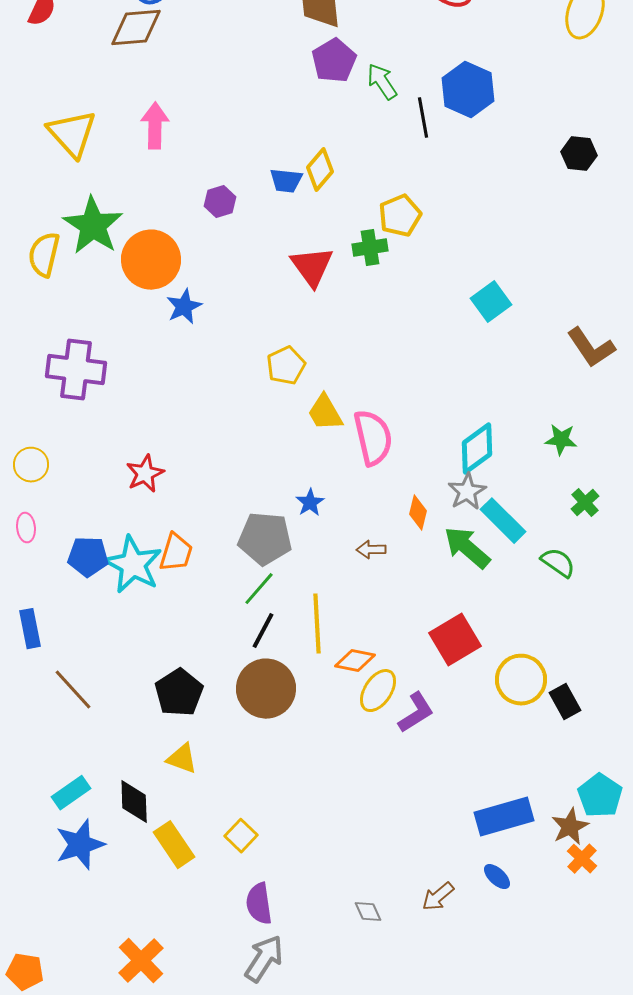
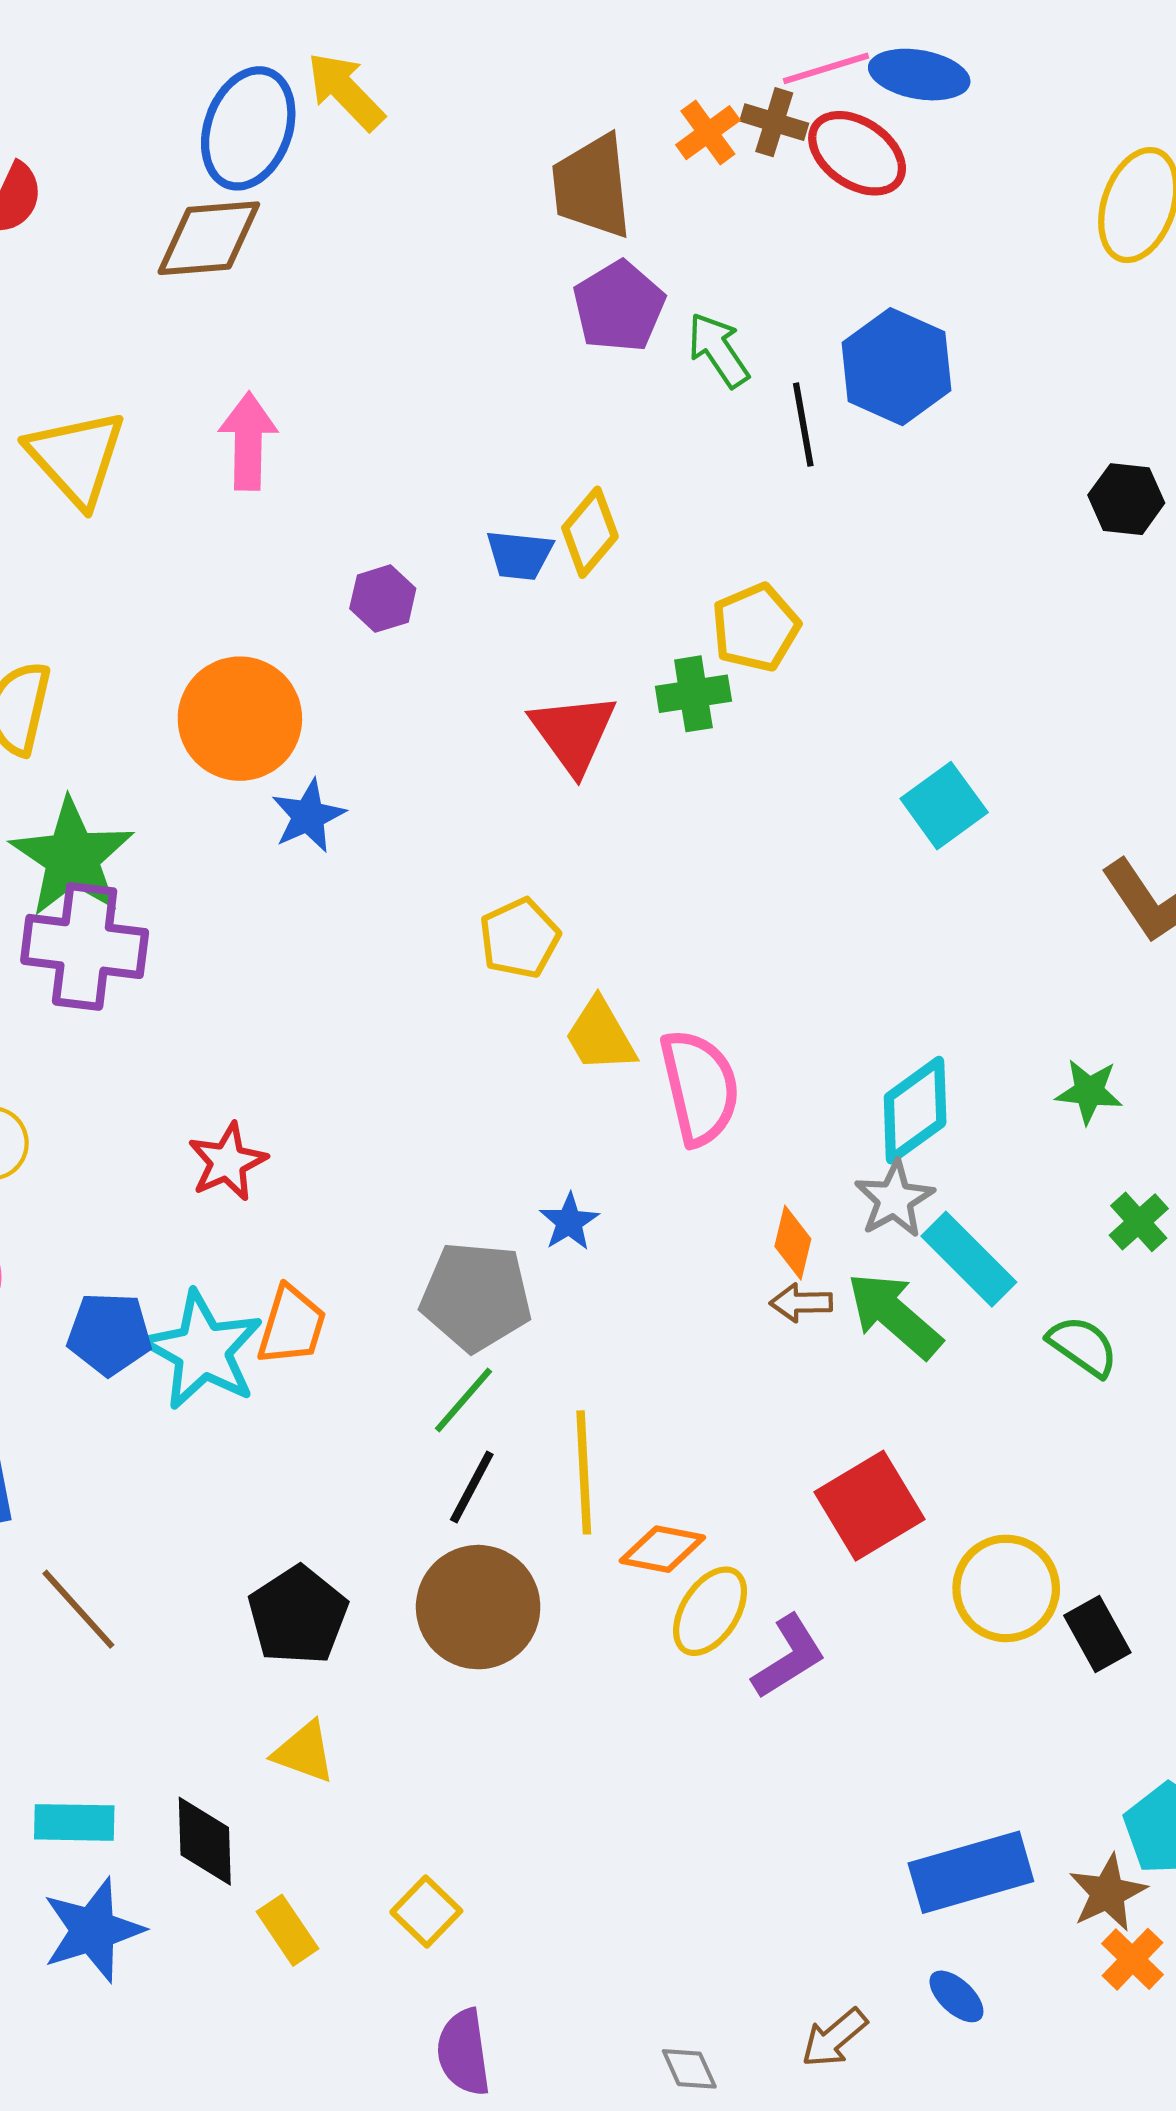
green star: (93, 226) -> (72, 857), moved
brown arrow: (371, 550) -> (801, 1303), moved
cyan rectangle: (71, 793) -> (74, 1822), turned 36
yellow rectangle: (174, 845) -> (288, 1930), size x0.7

